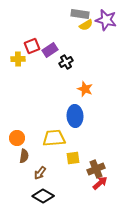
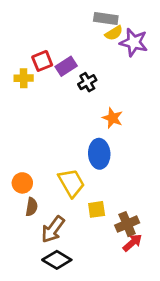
purple star: (106, 20) -> (134, 42), moved
yellow trapezoid: (54, 138) -> (71, 183), turned 65
brown arrow: (40, 173) -> (53, 229), size x1.5

